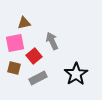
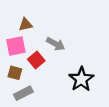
gray arrow: (52, 41) -> (56, 44), turned 144
gray rectangle: (38, 78) -> (23, 93), moved

